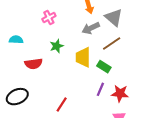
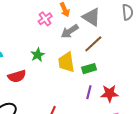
pink cross: (49, 17) -> (45, 19), moved
green rectangle: (104, 67) -> (89, 69), turned -40

